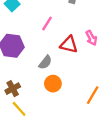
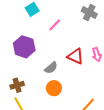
pink line: (47, 24) -> (55, 25), moved

